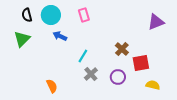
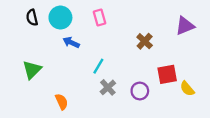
green triangle: (22, 39) -> (32, 70), moved
brown cross: (122, 49) -> (145, 41), moved
yellow semicircle: (153, 85) -> (187, 89), moved, turned -144

